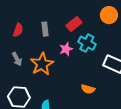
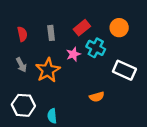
orange circle: (109, 15) -> (119, 28), moved
red semicircle: (18, 30) -> (22, 34), turned -32
orange semicircle: (88, 89) -> (97, 97), turned -32

